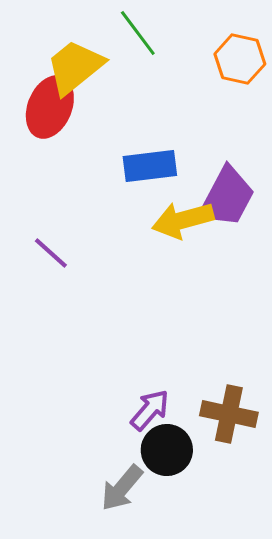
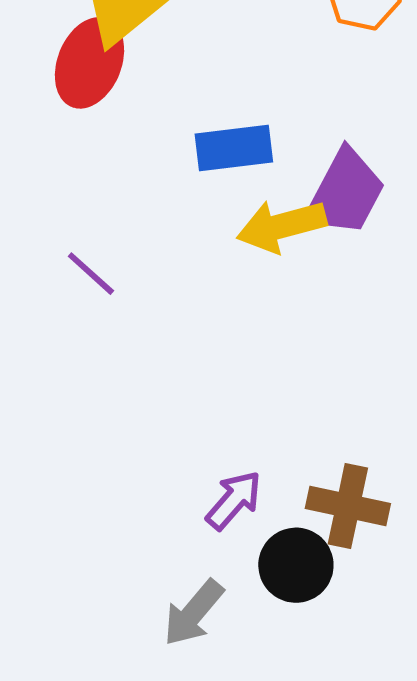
black circle: (167, 450) -> (296, 565), moved

